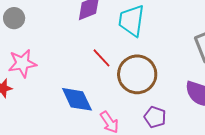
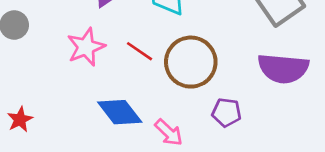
pink star: (22, 63) -> (86, 47), moved

